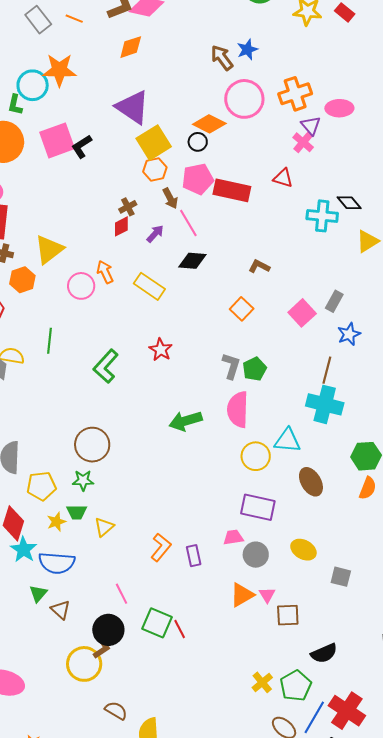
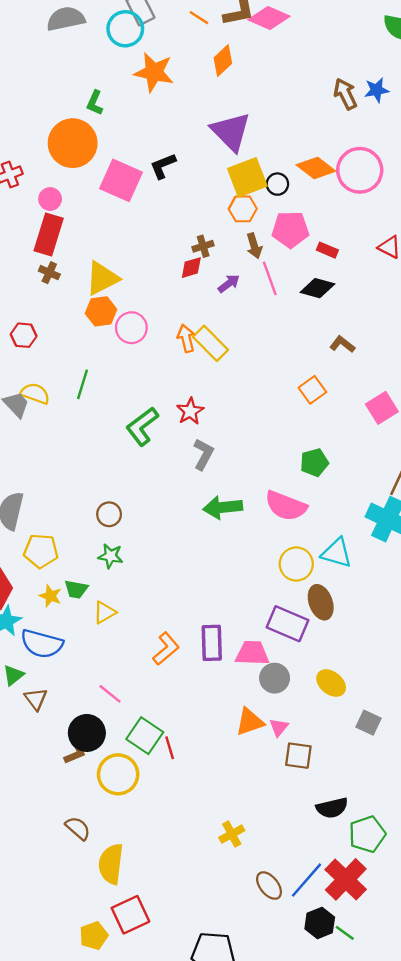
orange line: (74, 19) -> (199, 18), moved
orange diamond: (131, 47) -> (223, 61), moved, turned -36
cyan circle: (33, 85) -> (125, 29), moved
pink circle: (244, 99) -> (360, 170), moved
pink square: (57, 140) -> (121, 180), moved, turned 33
black circle: (198, 142) -> (277, 184), moved
red rectangle: (232, 190) -> (327, 250), size x0.5
black diamond: (192, 261) -> (317, 288), moved
orange arrow: (105, 272) -> (186, 338), moved
orange hexagon: (22, 280) -> (101, 311), moved
red star: (161, 350) -> (190, 411), moved
gray L-shape: (231, 366) -> (203, 454), moved
pink semicircle: (238, 410) -> (286, 506), turned -81
brown circle: (92, 445) -> (109, 514), size x0.6
green star: (83, 480) -> (111, 556), moved
brown ellipse: (311, 482) -> (321, 602), moved
yellow star: (56, 522) -> (50, 596), turned 30
pink trapezoid: (233, 537) -> (252, 653), size x1.4
purple rectangle: (194, 556) -> (212, 643), moved, size x1.4
pink line: (121, 594) -> (110, 694), turned -35
yellow circle: (84, 664) -> (118, 774), moved
yellow cross: (262, 682) -> (232, 834), moved
green pentagon: (296, 686) -> (367, 834), moved

